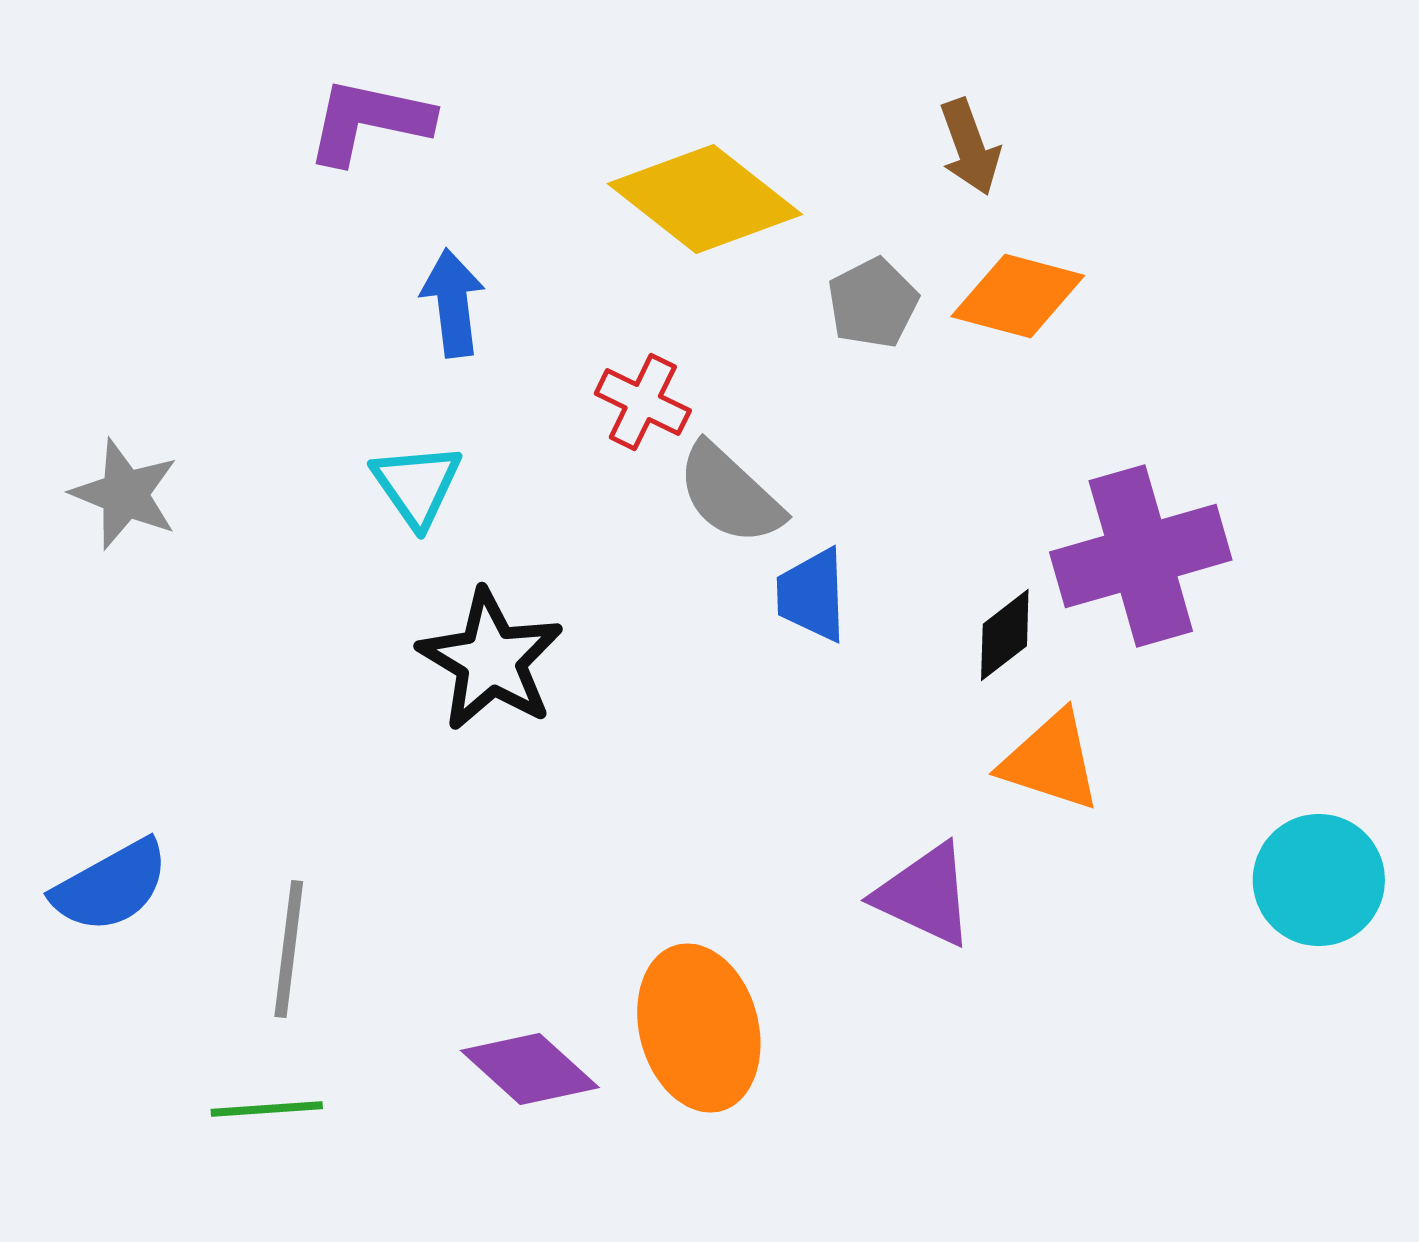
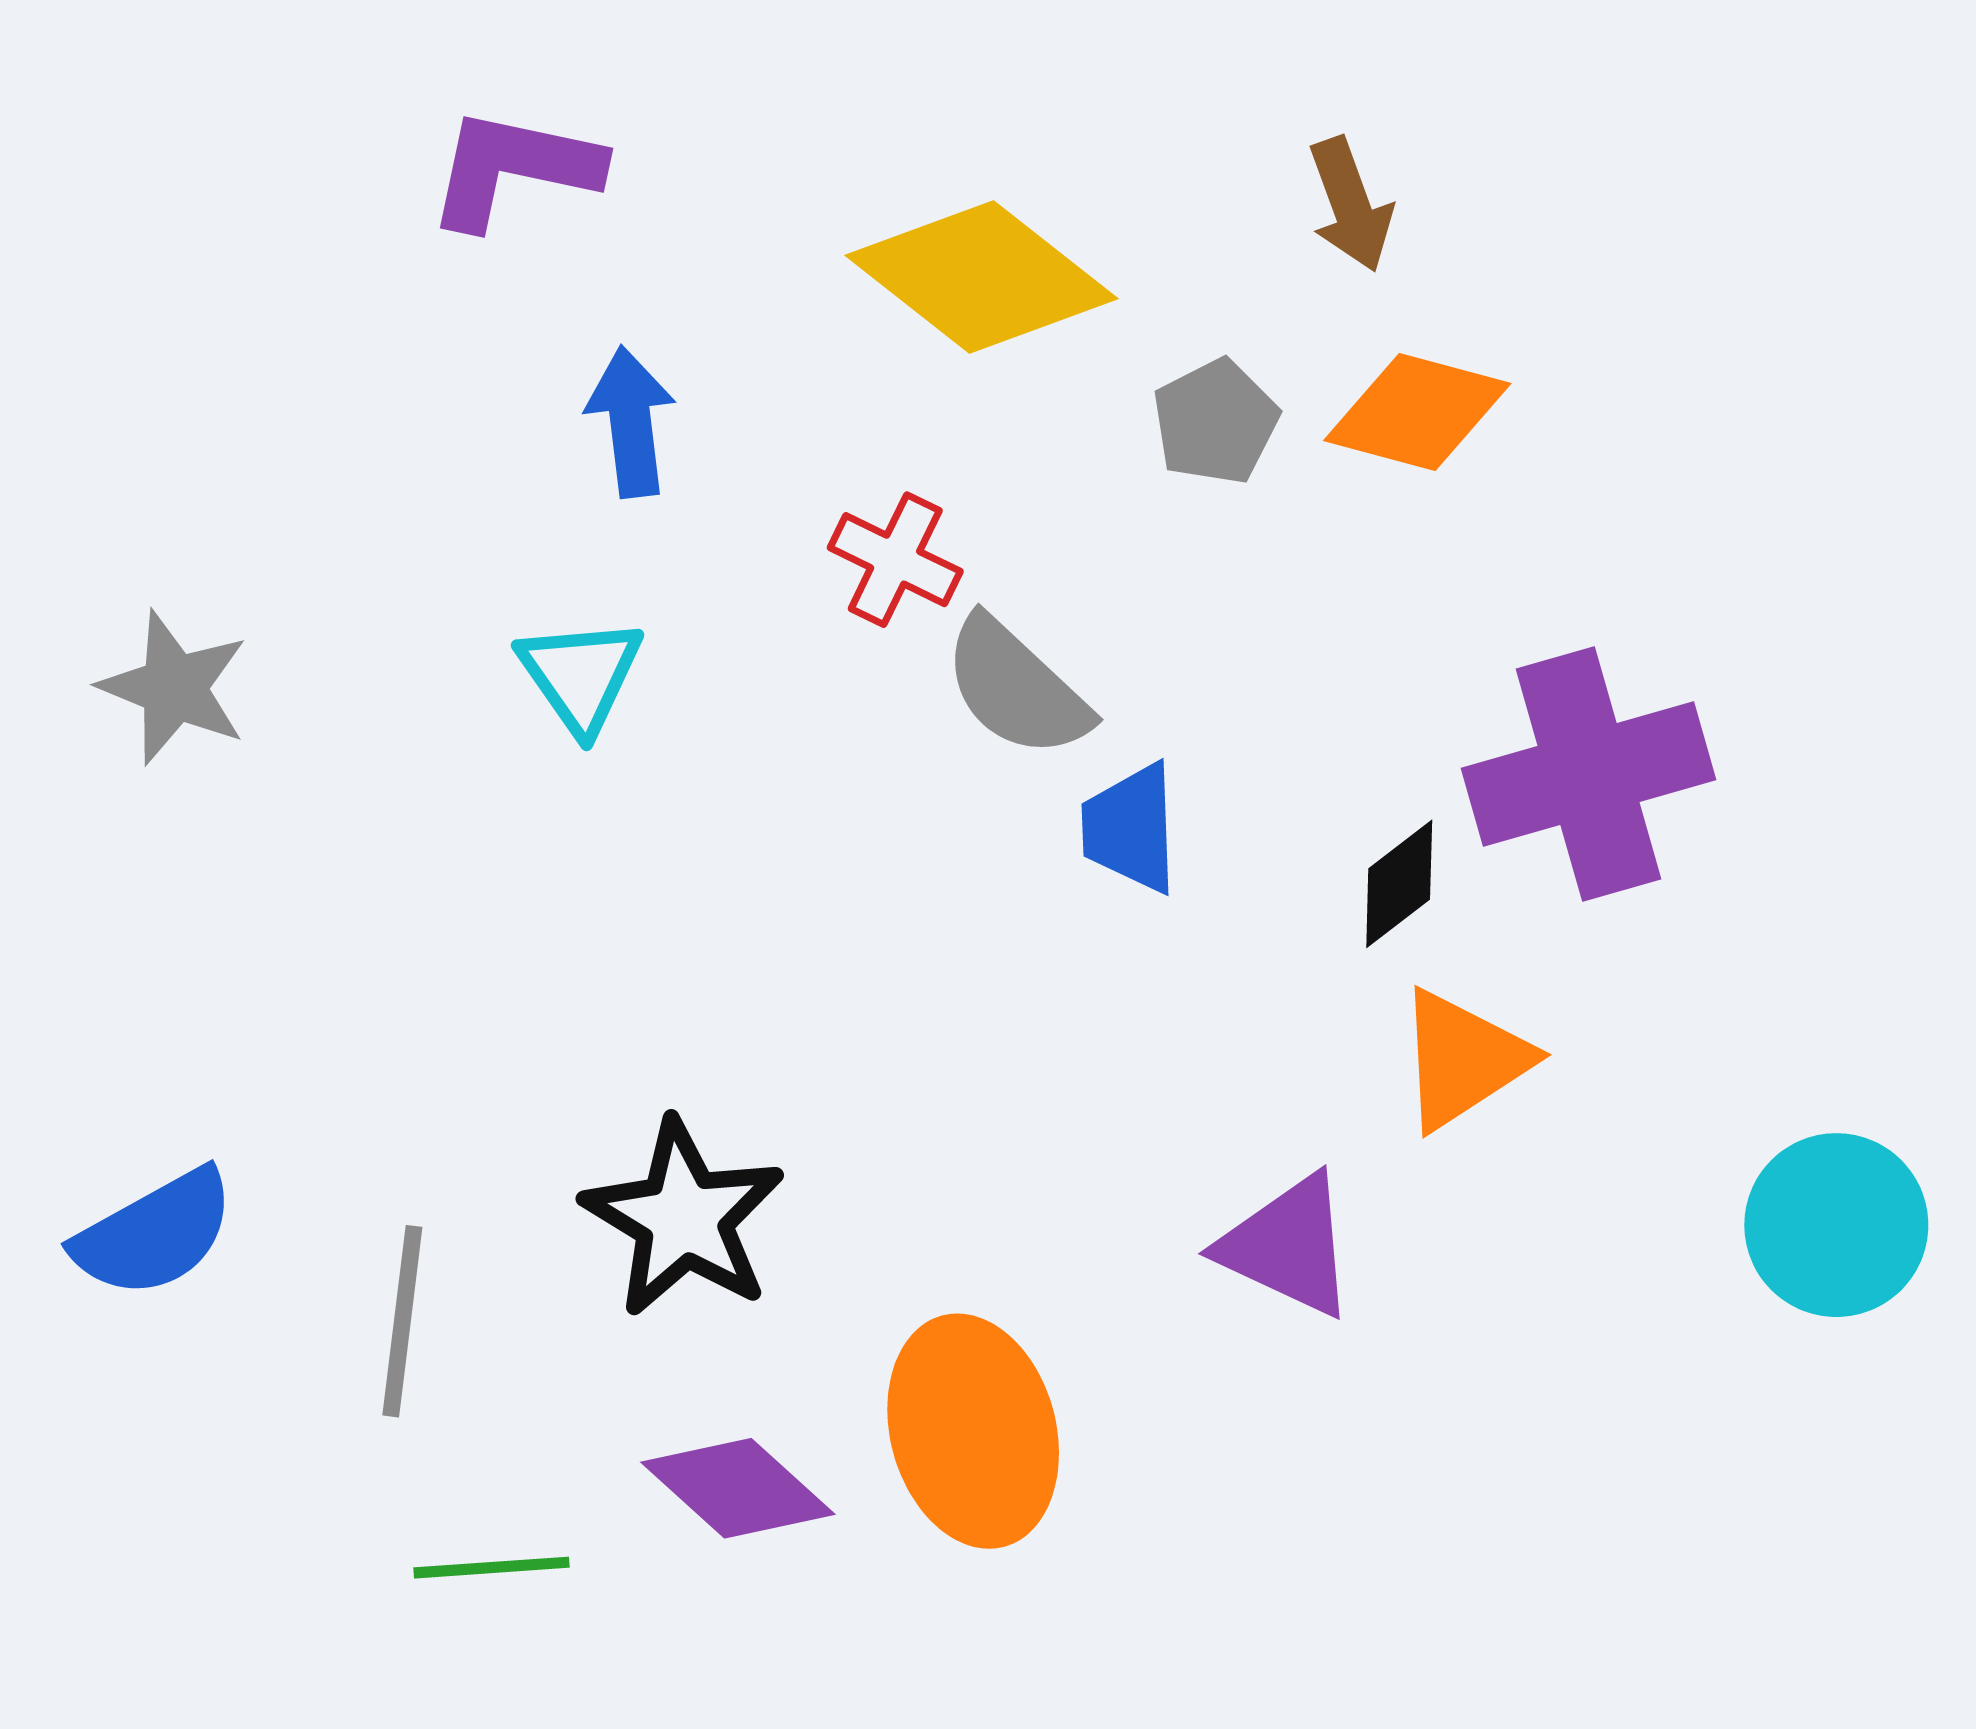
black star: (491, 660) -> (684, 1218), moved
orange triangle: (1051, 761) -> (1463, 1059), turned -51
green line: (267, 1109) -> (491, 1568), moved

